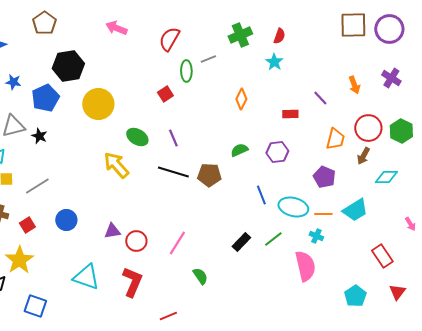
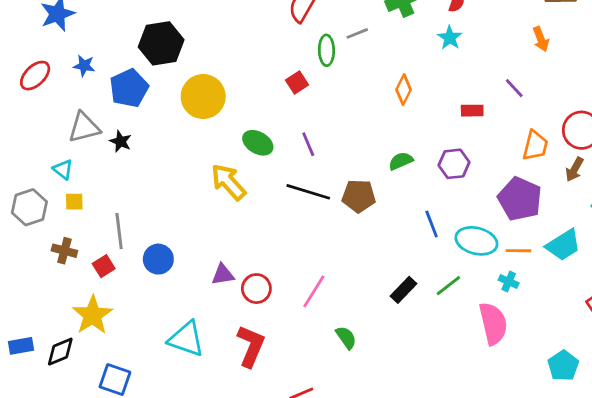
orange arrow: (354, 85) -> (541, 39), moved
purple pentagon: (324, 177) -> (520, 199), size x1.4
gray line: (37, 186) -> (119, 231), moved, turned -65

